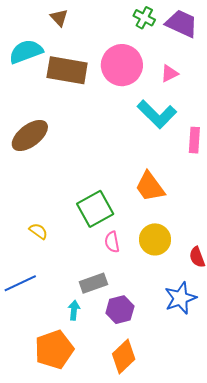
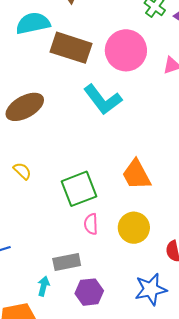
cyan L-shape: (157, 114) -> (103, 100), moved
yellow semicircle: (38, 231) -> (22, 171), moved

